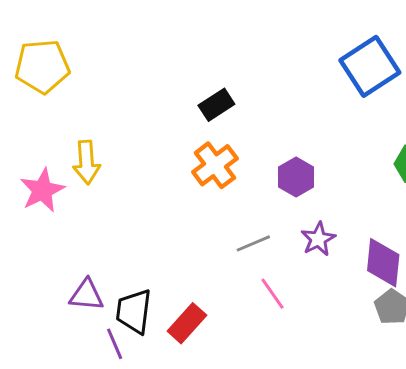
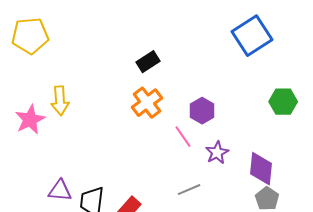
gray line: (253, 243) -> (189, 190), moved
pink line: (272, 294) -> (183, 137), moved

